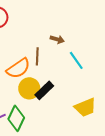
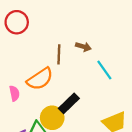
brown line: (37, 56) -> (59, 54), moved
yellow circle: (29, 88) -> (52, 118), moved

